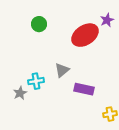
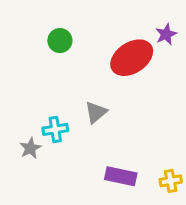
purple rectangle: (84, 89) -> (121, 176), moved

